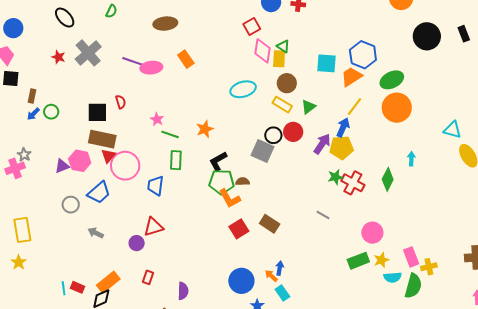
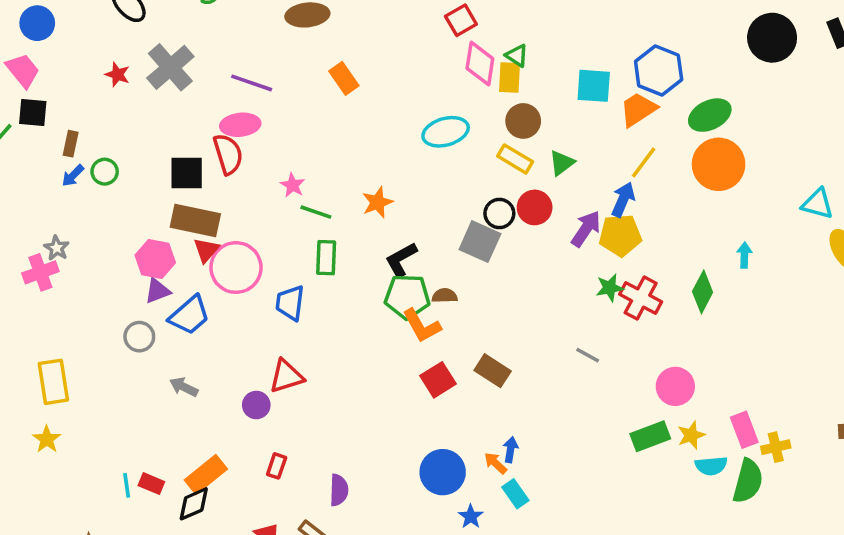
pink ellipse: (151, 68) -> (240, 125), moved
red semicircle: (121, 102) -> (228, 154), size x1.6
purple triangle: (62, 166) -> (157, 291), moved

